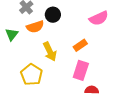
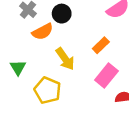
green triangle: (12, 34) -> (18, 68), moved
pink rectangle: (81, 70) -> (106, 76), turned 30

